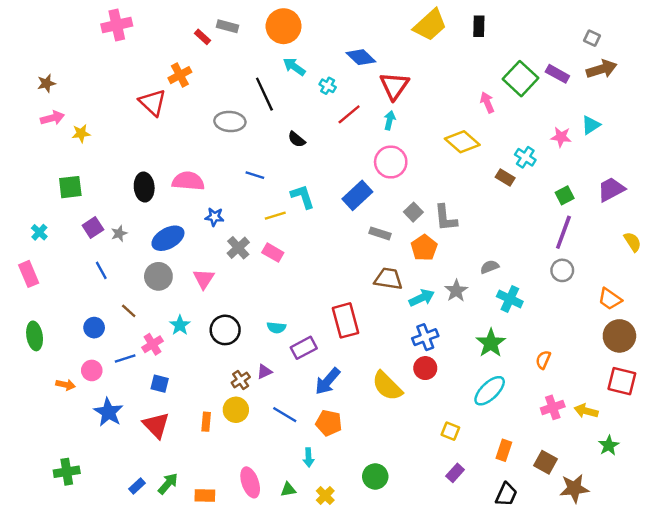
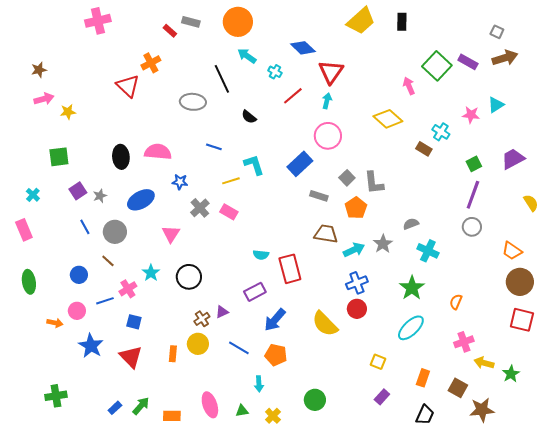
gray circle: (158, 276) -> (115, 232), moved
cyan semicircle: (276, 328) -> (261, 255), moved
yellow arrow: (586, 411) -> (484, 363), moved

